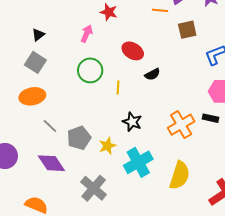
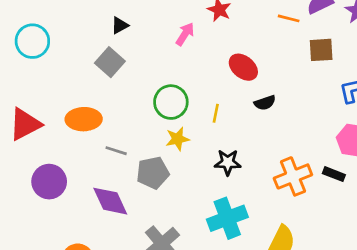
green circle: (90, 70) -> (171, 102), moved
orange ellipse: (32, 96) -> (84, 119), moved
black star: (132, 122) -> (228, 162), turned -30
gray line: (50, 126) -> (116, 151), turned -35
yellow star: (107, 146) -> (177, 139), moved

